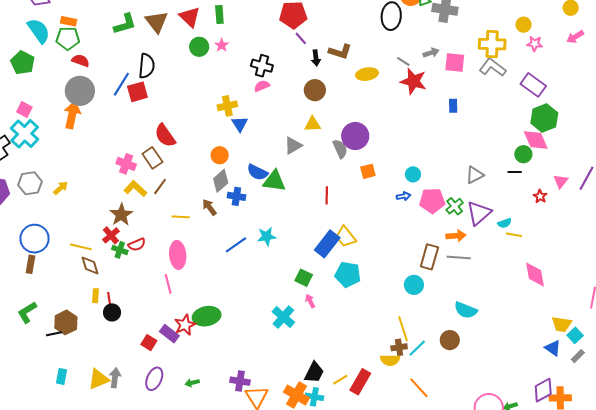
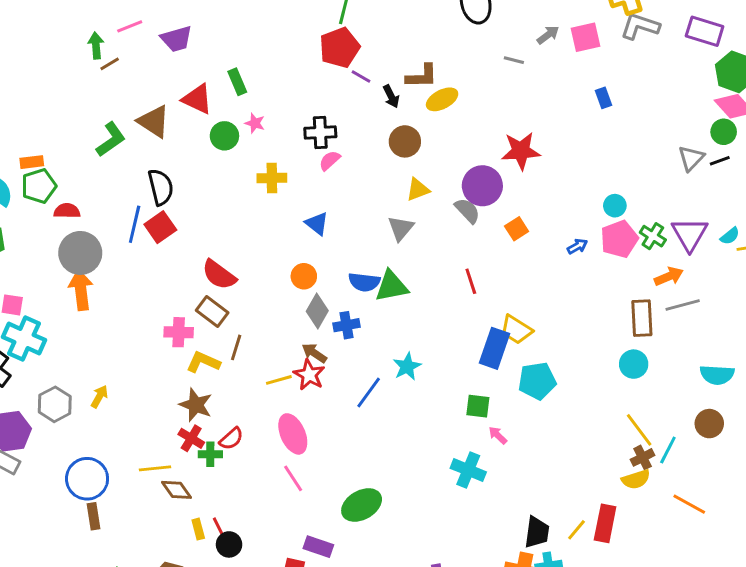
yellow ellipse: (367, 74) -> (442, 99), moved
red star: (413, 81) -> (521, 151), moved
yellow cross: (227, 106) -> (272, 178), moved, turned 30
cyan circle: (413, 174) -> (615, 206), moved
gray triangle: (475, 175) -> (691, 158), moved
red star: (185, 325) -> (309, 375), moved

